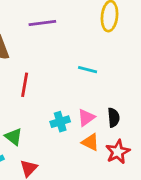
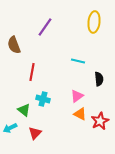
purple line: (42, 23) -> (45, 27), turned -48
black semicircle: (114, 118) -> (99, 79), moved
cyan cross: (60, 122) -> (43, 99), moved, turned 32

